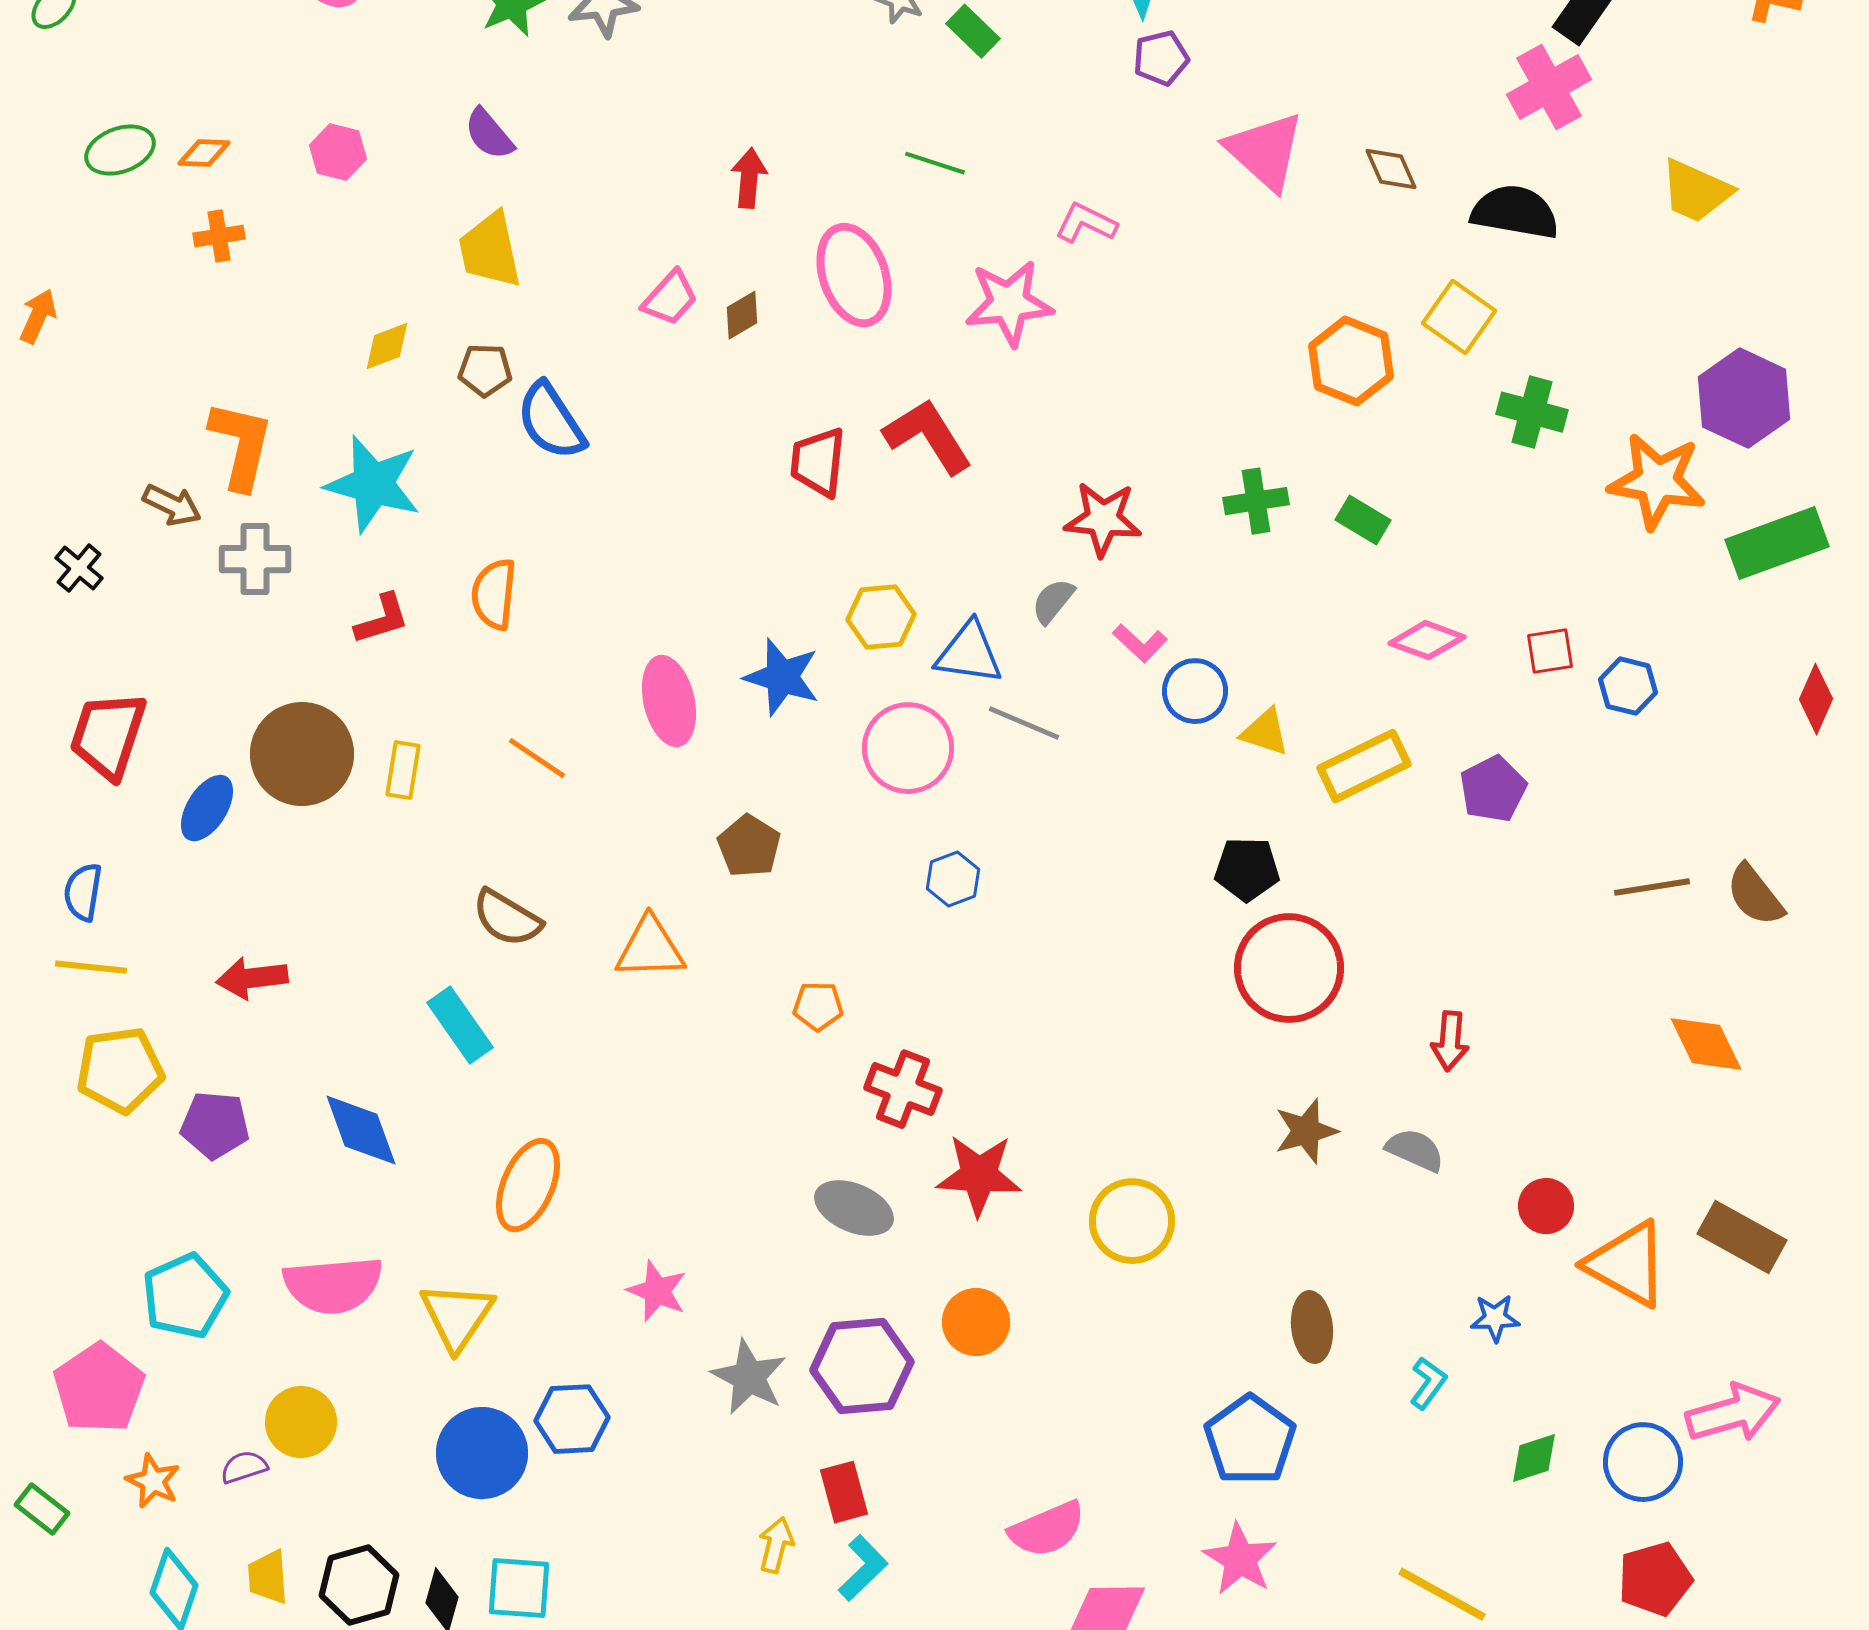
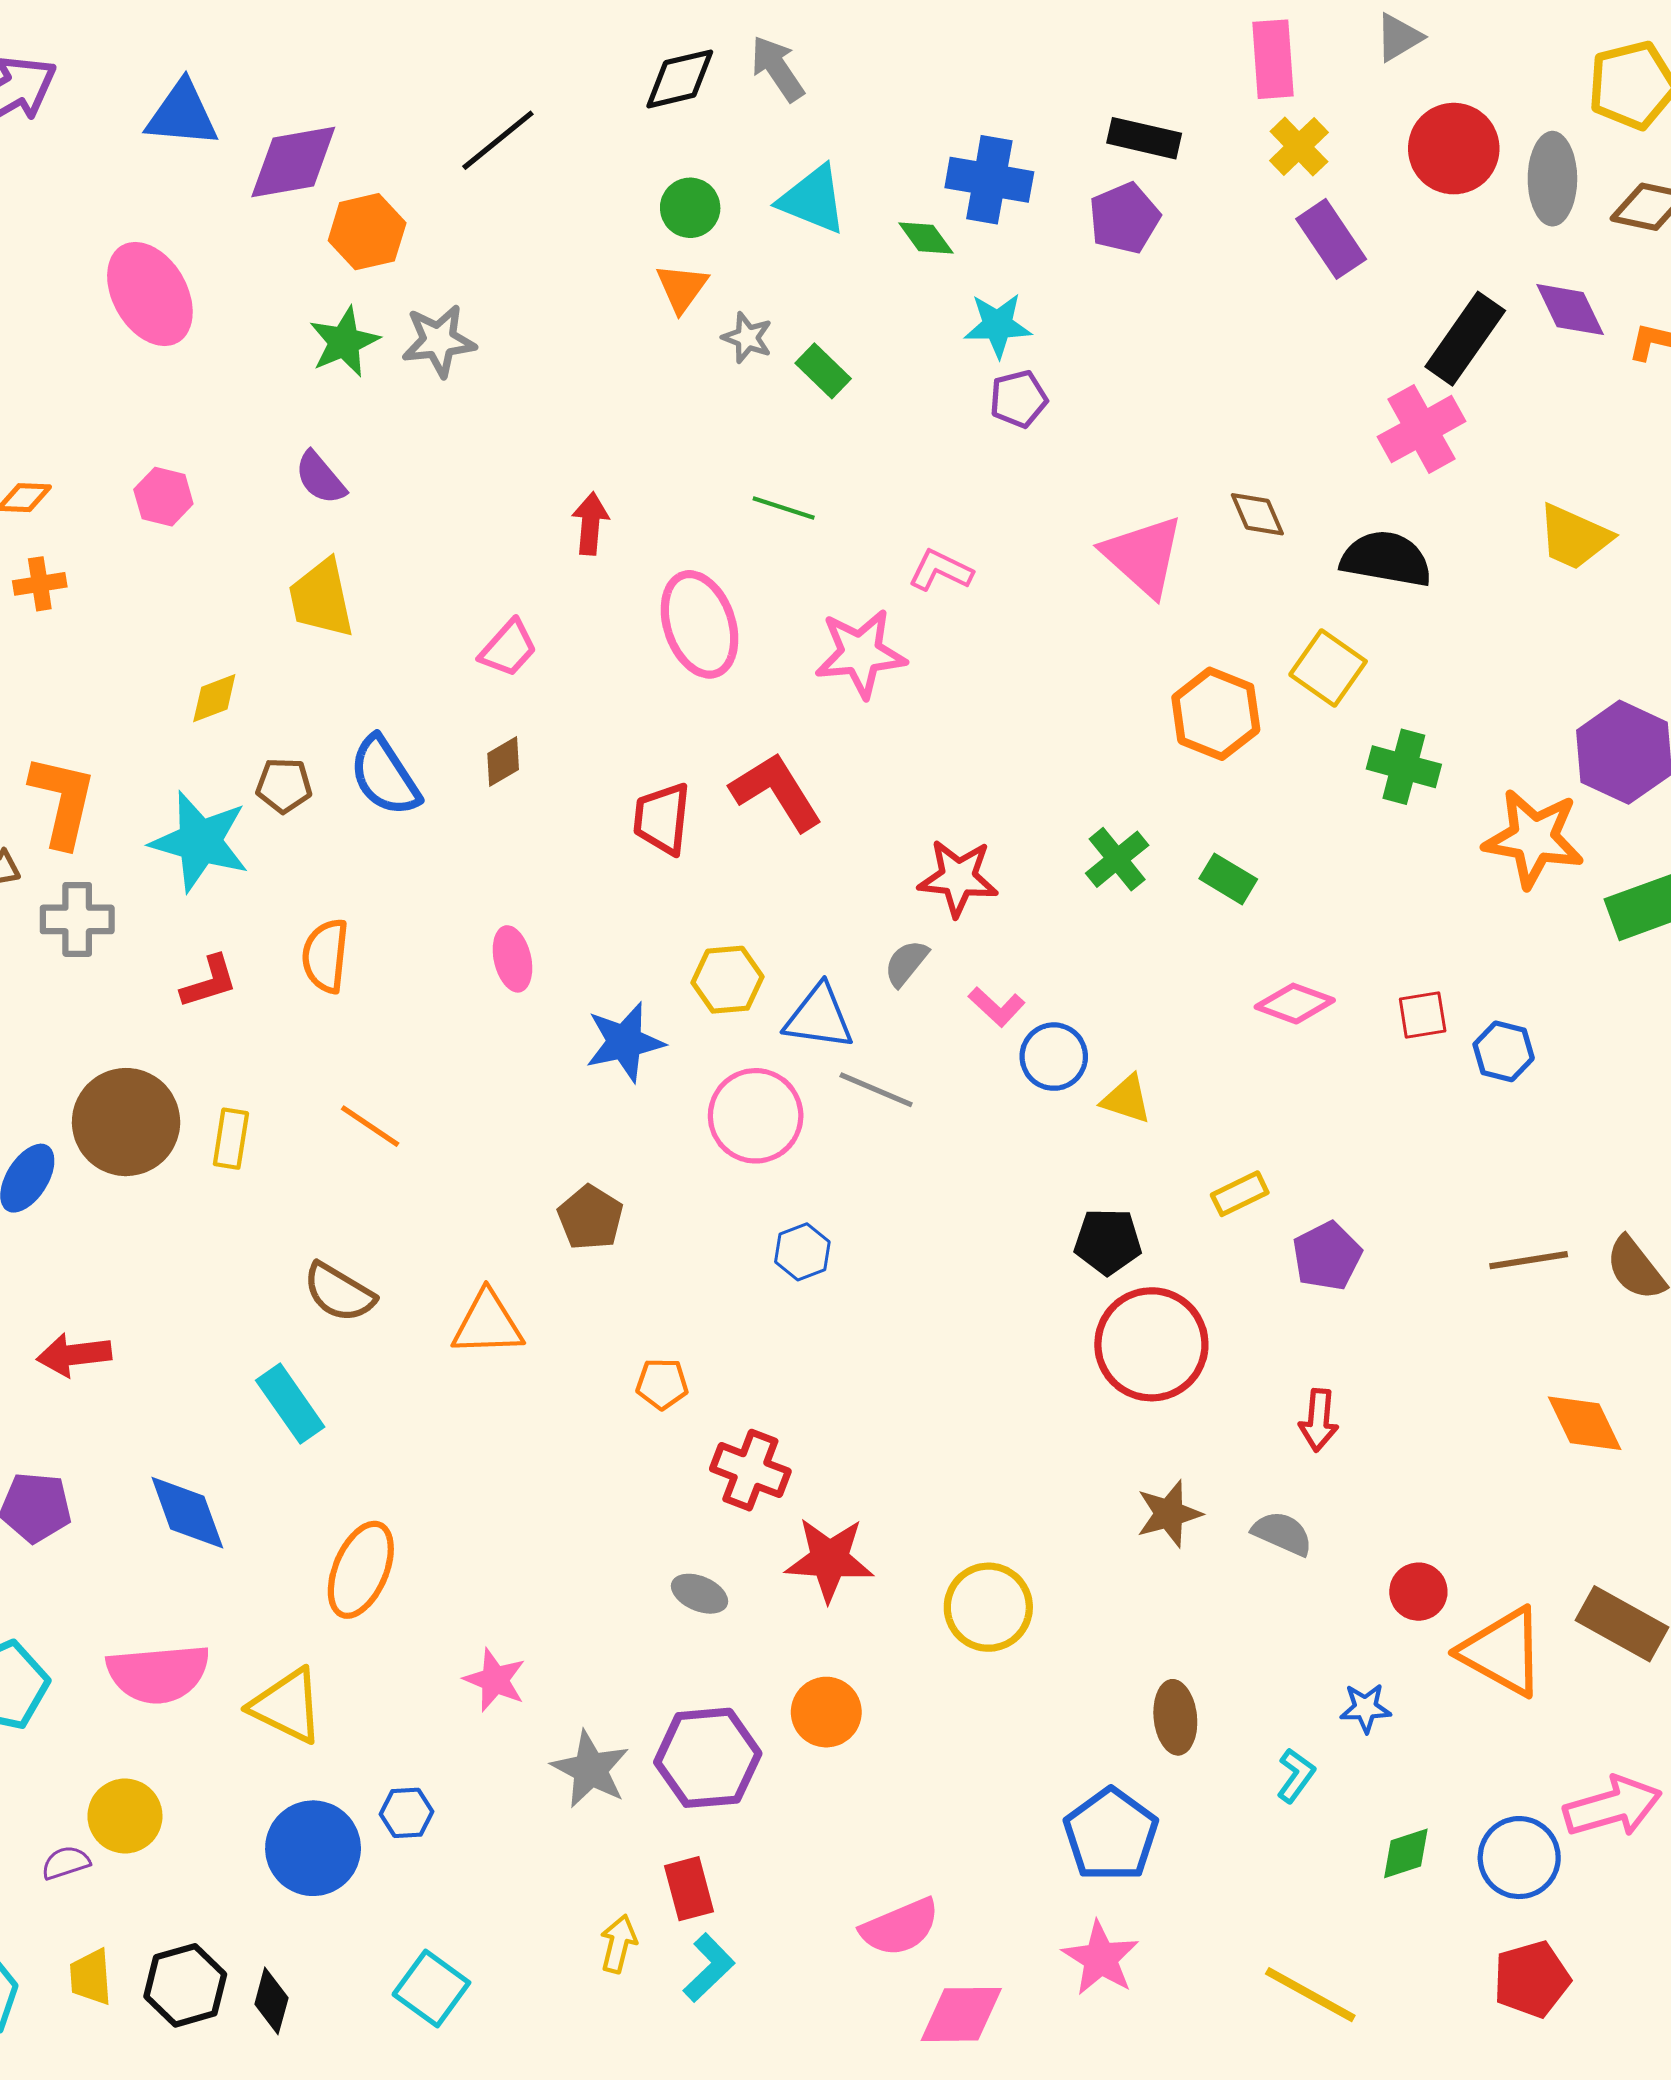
pink triangle: (1265, 151) -> (1143, 556), moved
brown diamond: (742, 315) -> (503, 762), moved
brown pentagon: (485, 370) -> (284, 785), moved
green cross: (1256, 501) -> (1117, 859), turned -30
blue star: (782, 677) -> (625, 1042), turned -30
pink ellipse: (669, 701) -> (512, 959), moved, size x0.7
yellow rectangle: (1364, 766) -> (1240, 1194), moved, size x0.6
purple pentagon: (1493, 789) -> (1327, 1256), moved
gray ellipse: (854, 1208) -> (699, 1594), size x0.7
yellow triangle: (457, 1316) -> (287, 1706), turned -38
blue hexagon: (572, 1419) -> (407, 1813), size x0.7
cyan square: (519, 1588) -> (431, 1988), moved, turned 32

